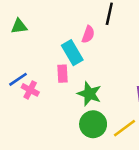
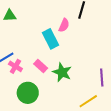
pink rectangle: (62, 74) -> (41, 66), moved, turned -48
green circle: (93, 124) -> (28, 93), moved

